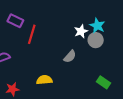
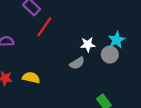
white star: (81, 31) -> (88, 45), moved
yellow semicircle: (44, 80) -> (31, 78), moved

